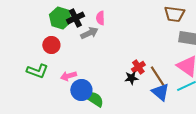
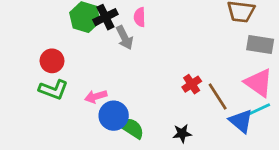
gray arrow: (89, 33) -> (125, 38), turned 90
red circle: (51, 45) -> (52, 61), moved
black star: (131, 78) -> (182, 133), moved
blue triangle: (160, 92) -> (241, 121), moved

